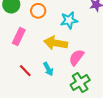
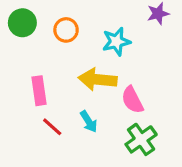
pink rectangle: (19, 37) -> (39, 91), moved, turned -30
pink semicircle: (76, 57) -> (132, 100), turned -60

